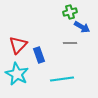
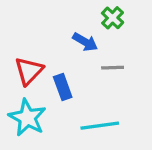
green cross: (70, 12) -> (113, 18), turned -32
blue arrow: (82, 27) -> (85, 42), moved

